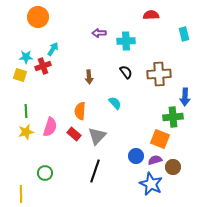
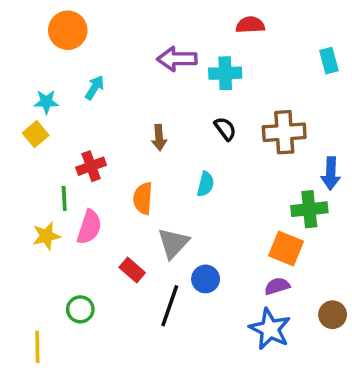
red semicircle: (151, 15) -> (250, 25), moved
purple arrow: (99, 33) -> (177, 59), size x1.5
red cross: (43, 66) -> (91, 166), moved
yellow square: (20, 75) -> (36, 134), turned 32
cyan semicircle: (115, 103) -> (206, 184), turned 56
green line: (26, 111) -> (64, 198), moved
red rectangle: (74, 134) -> (132, 270), moved
blue circle: (136, 156) -> (206, 279), moved
brown circle: (173, 167) -> (333, 315), moved

